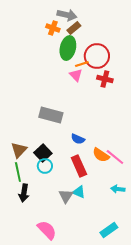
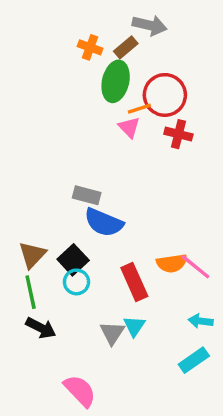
gray arrow: (67, 15) -> (150, 25), moved
gray rectangle: (51, 115) -> (87, 195), size x0.7
blue semicircle: (78, 139) -> (104, 222), moved, size x1.6
orange semicircle: (101, 155) -> (172, 263), turned -42
cyan triangle: (79, 192) -> (134, 326), turned 40
black arrow: (24, 193) -> (41, 328), turned -72
cyan rectangle: (109, 230) -> (194, 360), moved

